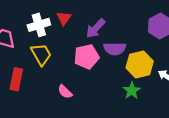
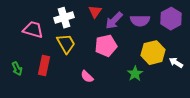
red triangle: (64, 18) -> (95, 12), moved
purple semicircle: (115, 49) -> (140, 21), moved
green star: (132, 91) -> (135, 74), moved

